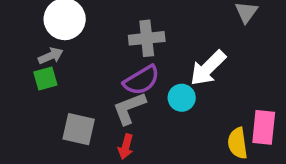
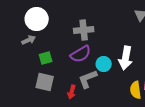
white arrow: (208, 68) -> (126, 58), moved, turned -35
green square: (45, 79) -> (46, 58), moved
gray L-shape: (129, 108) -> (88, 79), moved

